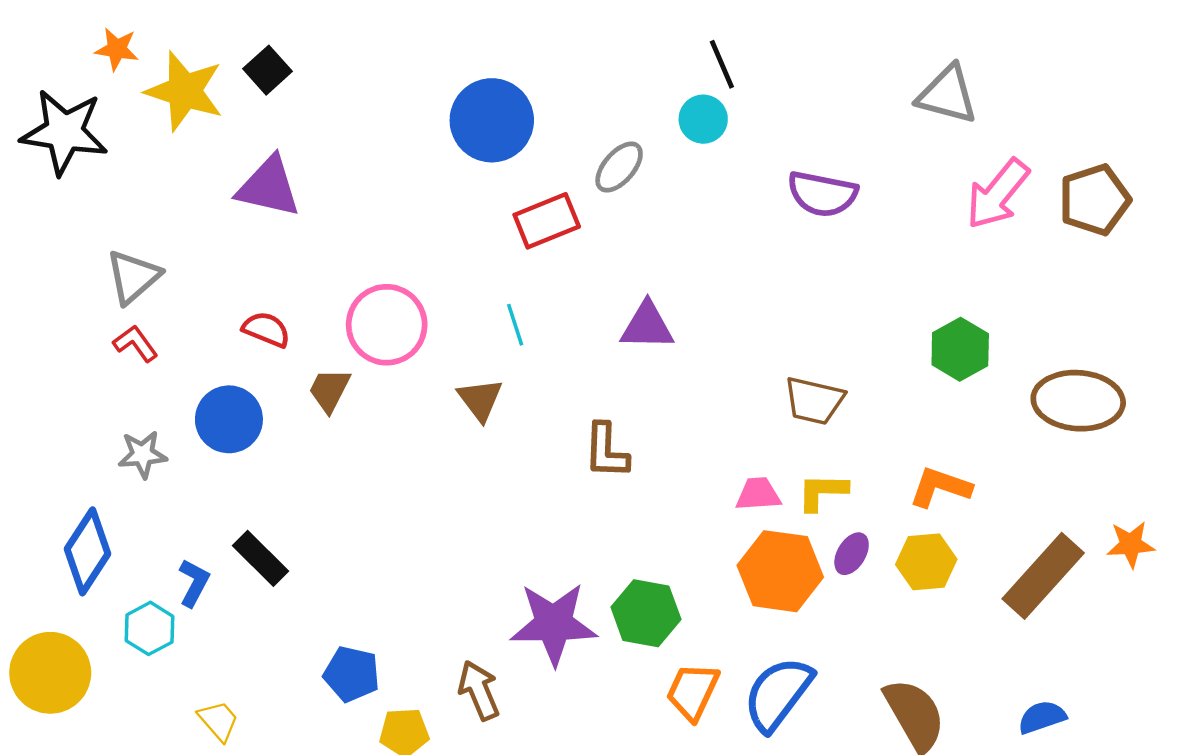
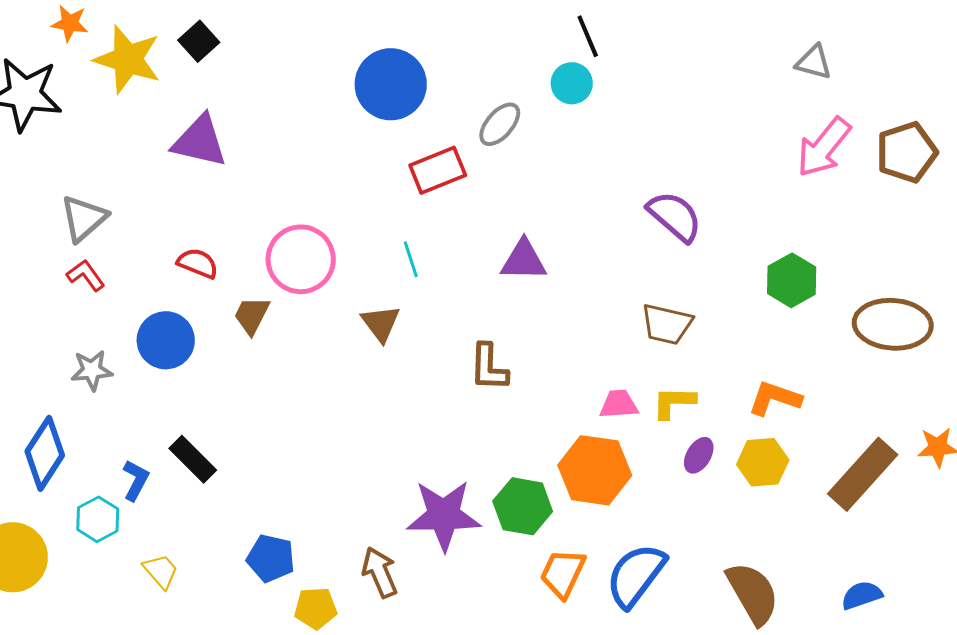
gray triangle: (947, 95) -> (814, 62), moved, size x0.7
purple semicircle: (822, 194) -> (675, 216), moved, turned -150
orange hexagon: (780, 571) -> (595, 470), moved
yellow trapezoid: (218, 721) -> (161, 571), moved

